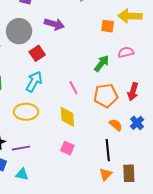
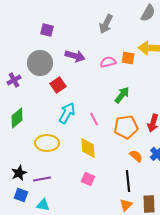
pink semicircle: (126, 52) -> (108, 62), moved
cyan arrow: (34, 82) -> (67, 113), moved

